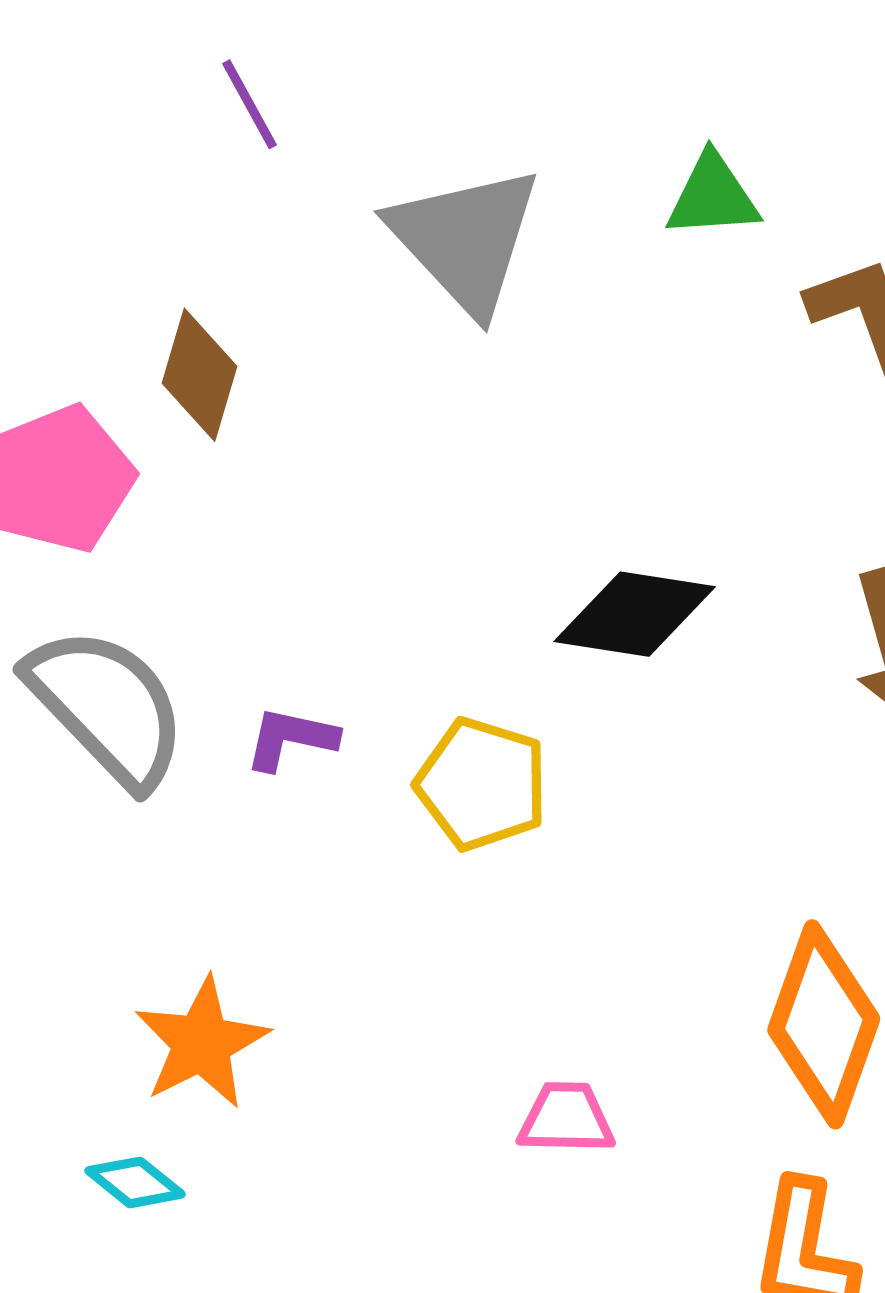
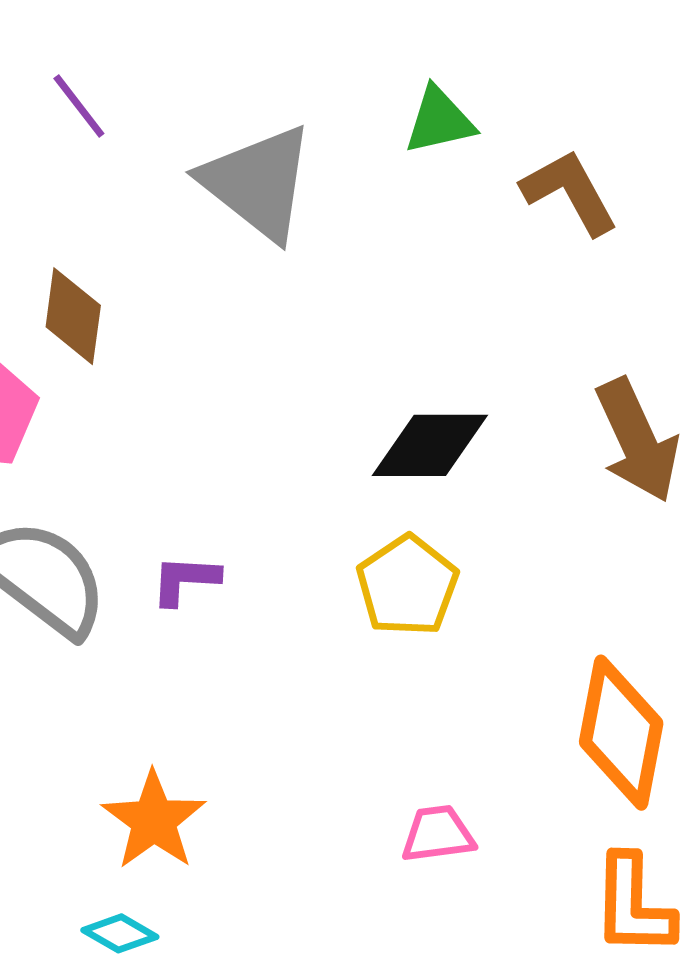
yellow pentagon: (482, 784) -> (407, 586), moved, turned 30

